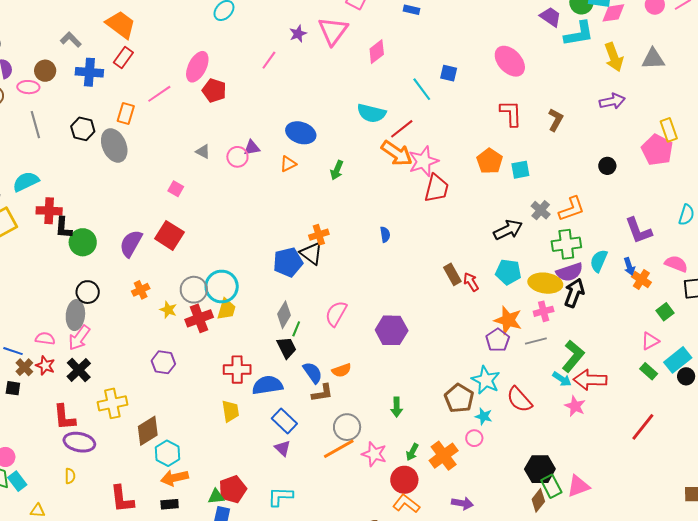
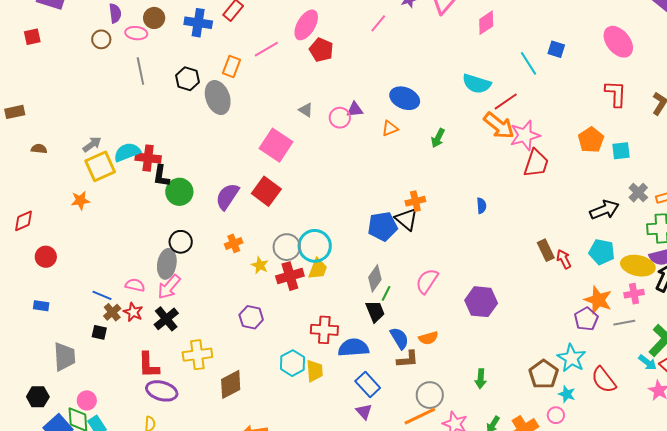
cyan semicircle: (26, 182) -> (127, 152), moved
pink square: (176, 189) -> (276, 145), size x2.0
cyan hexagon: (168, 453) -> (293, 363), moved

